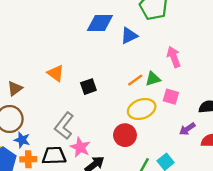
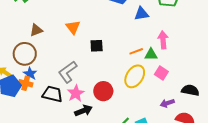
pink arrow: (174, 57) -> (163, 40), moved
yellow ellipse: (142, 109) -> (135, 76), turned -55
red circle: (125, 135) -> (103, 91), moved
orange cross: (28, 159) -> (26, 83), moved

